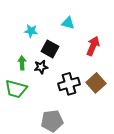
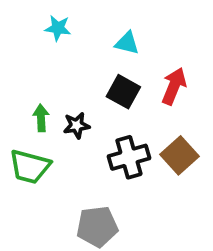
cyan star: (31, 31) -> (58, 28), moved
black square: (50, 49) -> (123, 92), moved

